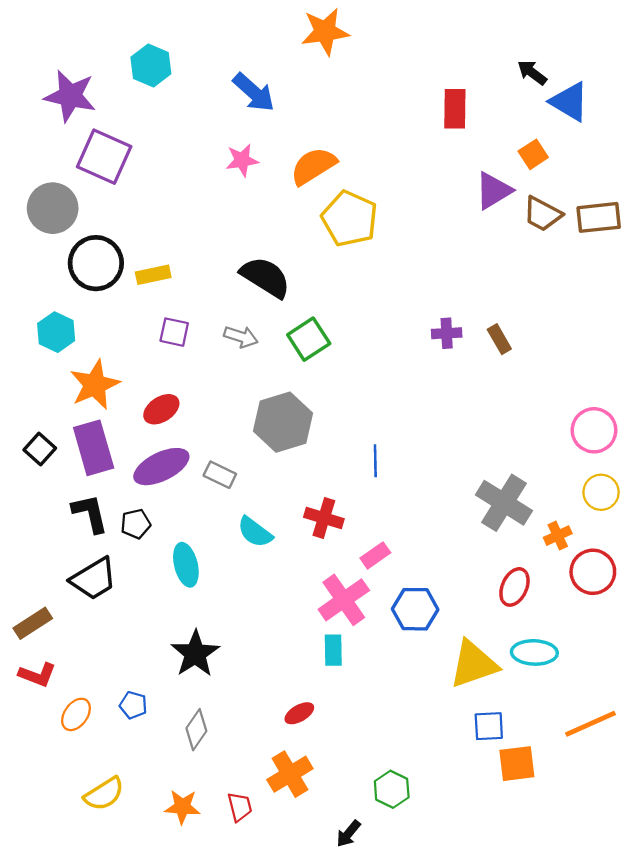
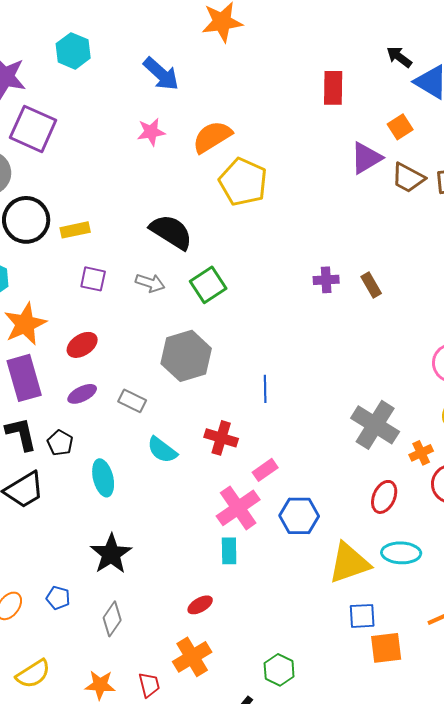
purple ellipse: (161, 467) -> (82, 394), size x0.6
black pentagon: (136, 524) -> (60, 443), turned -30

